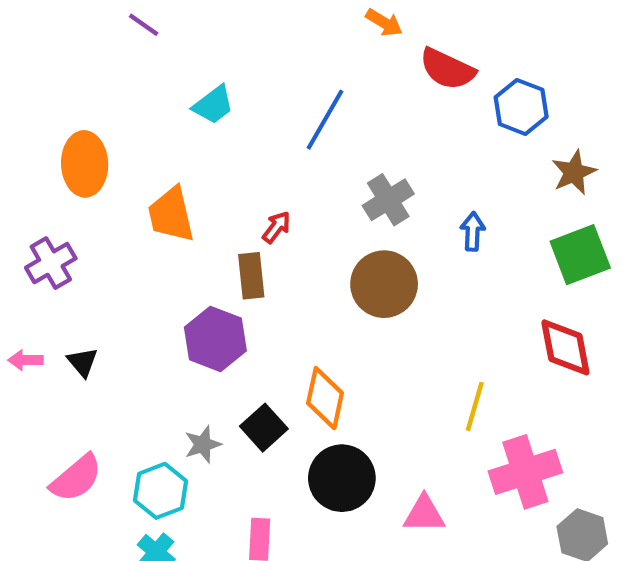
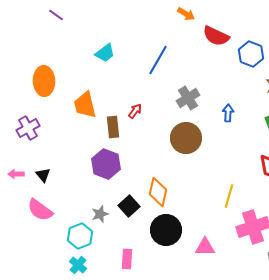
purple line: (144, 25) -> (56, 15), moved
brown rectangle: (251, 276) -> (113, 127), moved
pink semicircle: (76, 478) -> (40, 210), moved, turned 76

